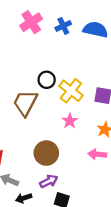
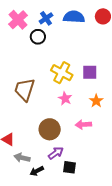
black circle: (47, 80) -> (38, 37), moved
pink arrow: (97, 154) -> (83, 125), moved

